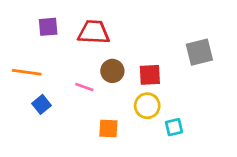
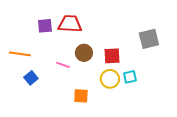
purple square: (48, 27) -> (45, 26), moved
cyan square: (174, 127) -> (130, 77), moved

